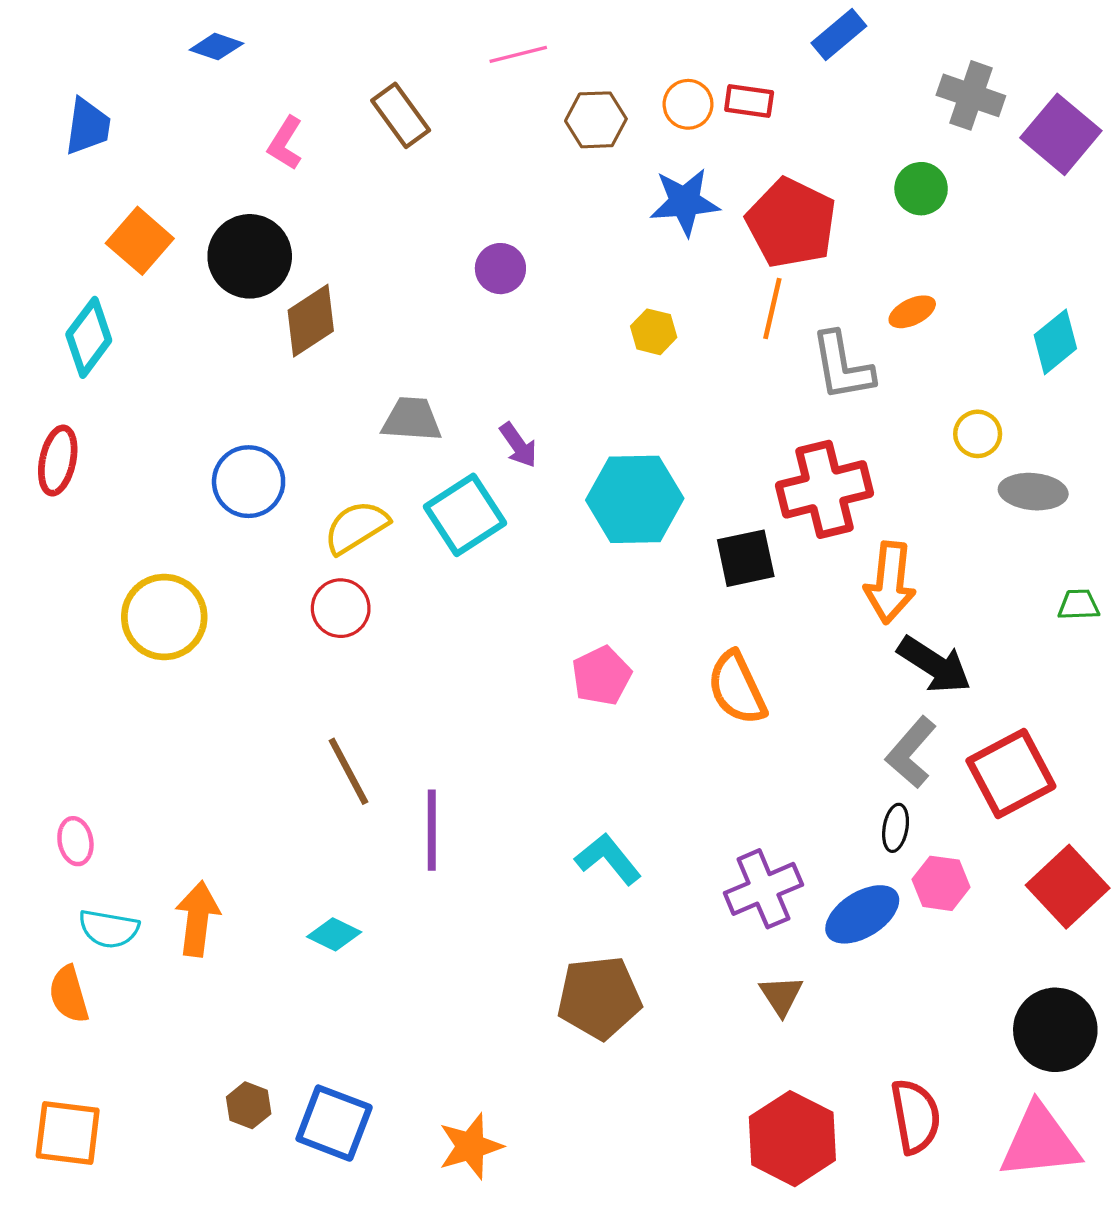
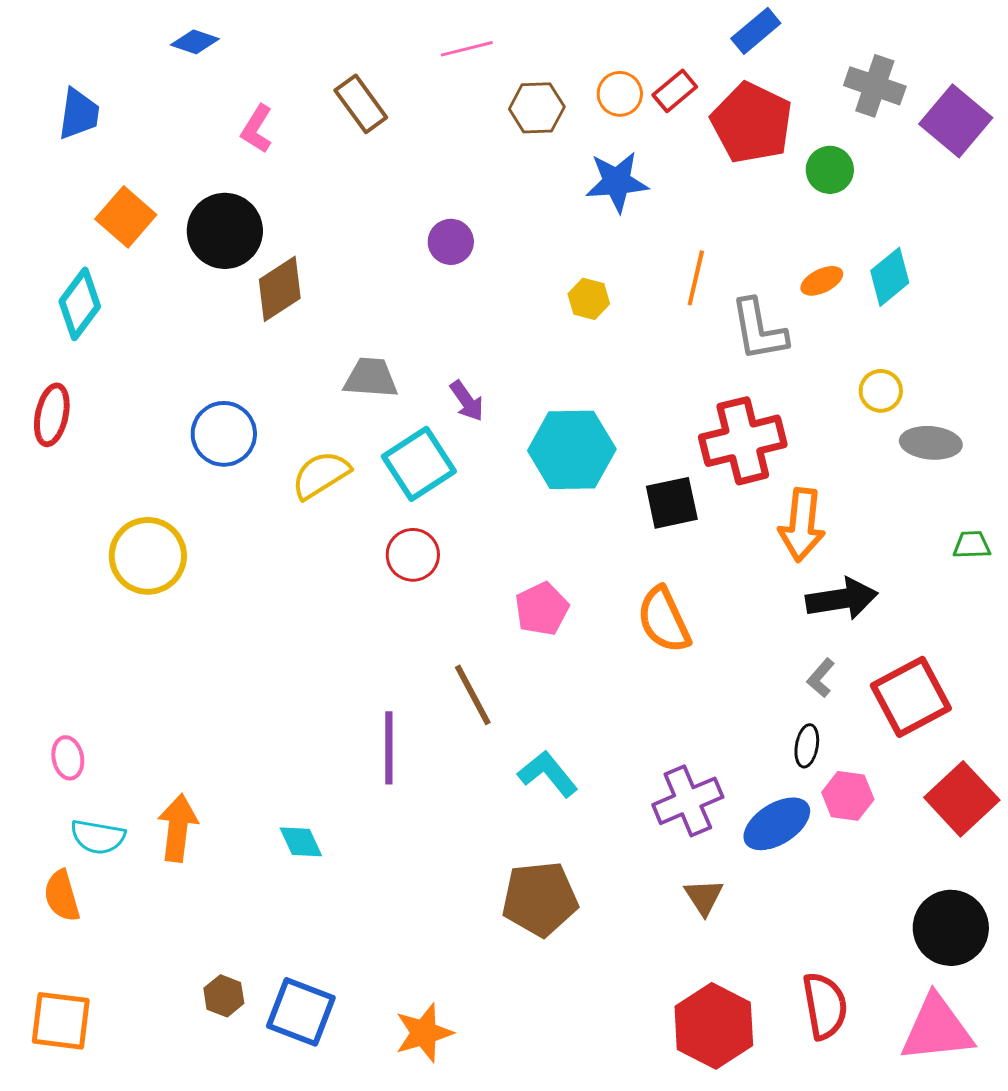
red rectangle: (749, 101) -> (675, 91), turned -48
red pentagon: (791, 223) -> (752, 123), moved
cyan diamond: (1055, 342) -> (890, 277), moved
red circle: (341, 608) -> (413, 555), moved
black arrow: (934, 665) -> (842, 599), turned -42
gray L-shape: (911, 752) -> (821, 678), size x0.6
brown line: (348, 771) -> (473, 695), moved
cyan diamond: (334, 934) -> (301, 842), turned 39

